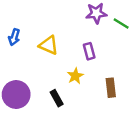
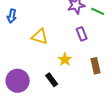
blue arrow: (14, 37) -> (12, 16), moved
purple rectangle: (89, 51) -> (82, 34), moved

